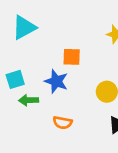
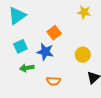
orange square: (72, 57) -> (54, 33), turned -32
cyan square: (15, 79) -> (20, 46), moved

